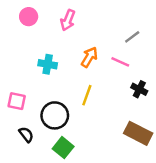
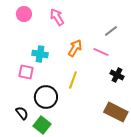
pink arrow: (68, 20) -> (57, 17), turned 126
pink square: (17, 101) -> (26, 72), moved
green square: (63, 148) -> (42, 125), moved

